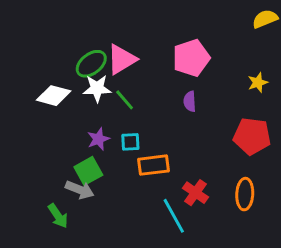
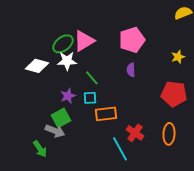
green line: (125, 100) -> (92, 78), moved

